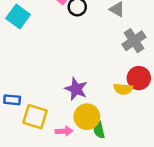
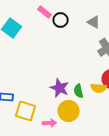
green semicircle: (99, 130) -> (79, 91), moved

